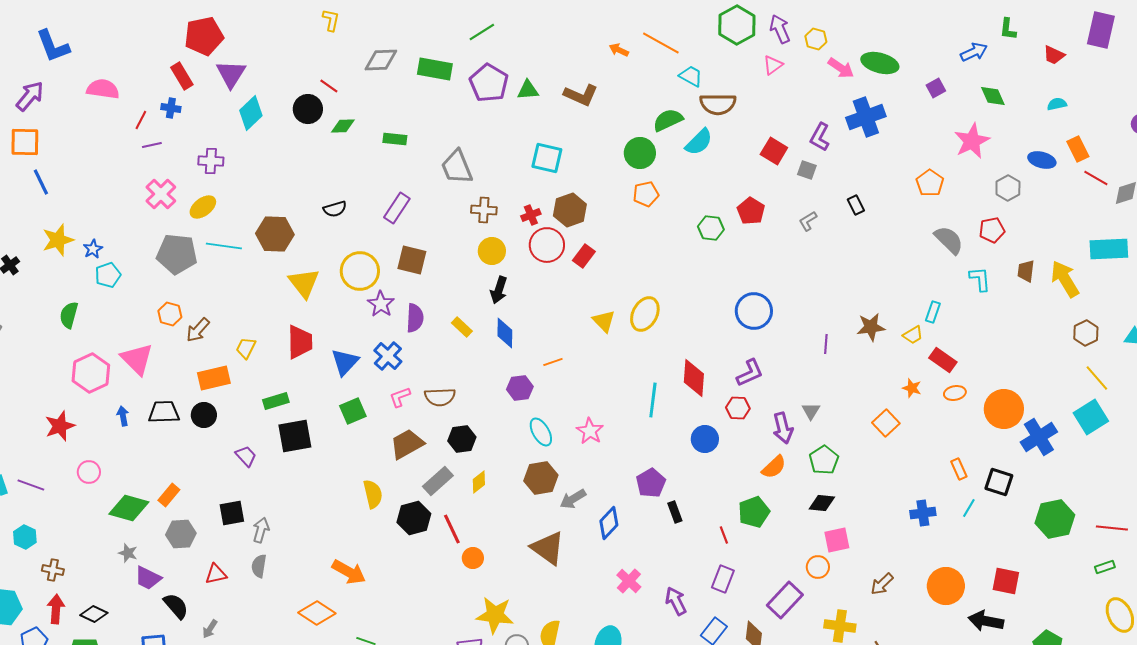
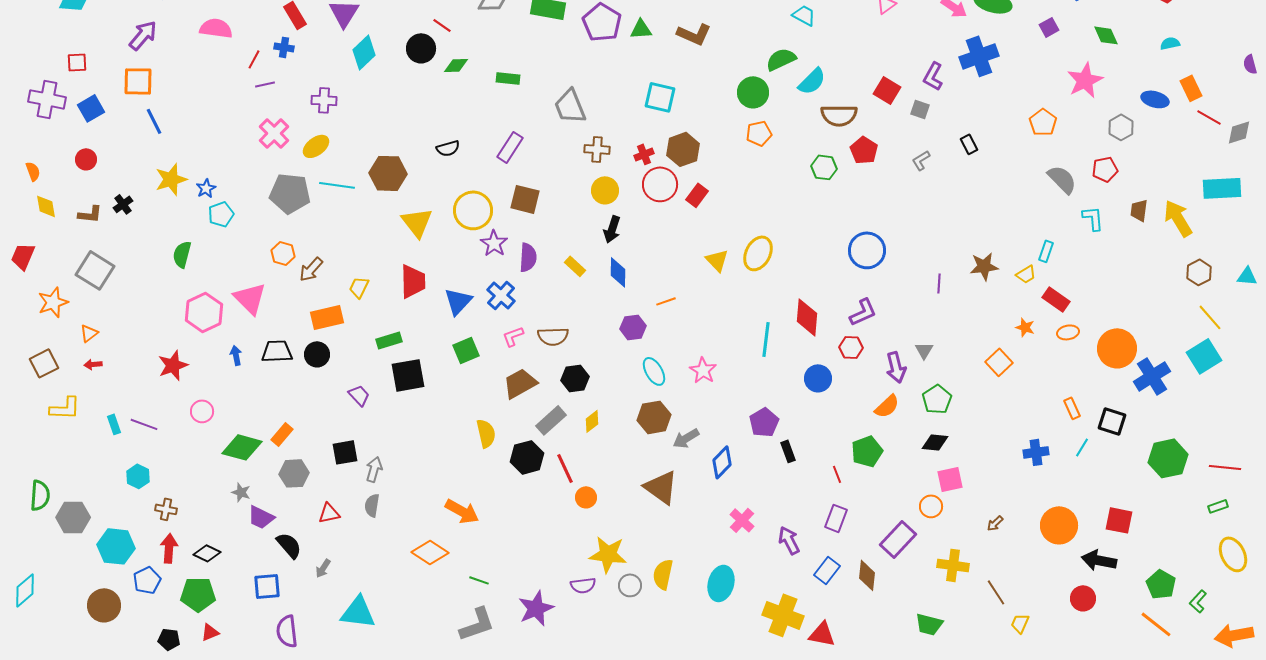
brown semicircle: (718, 104) -> (839, 115), moved
brown arrow: (882, 584) -> (995, 523), size x0.7

